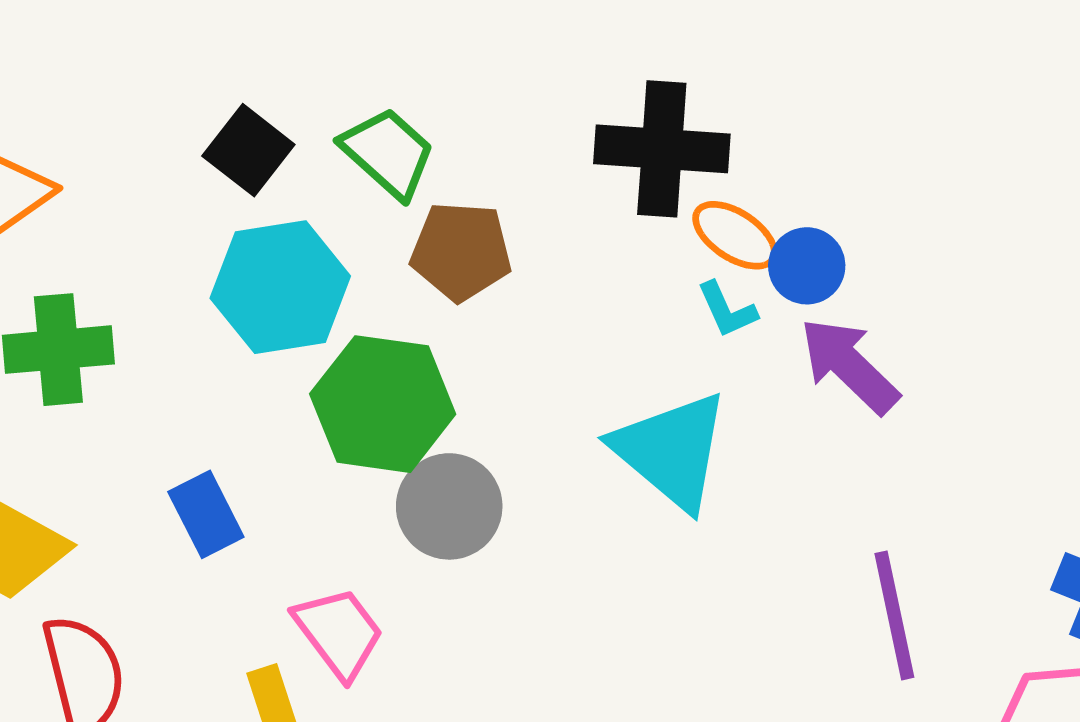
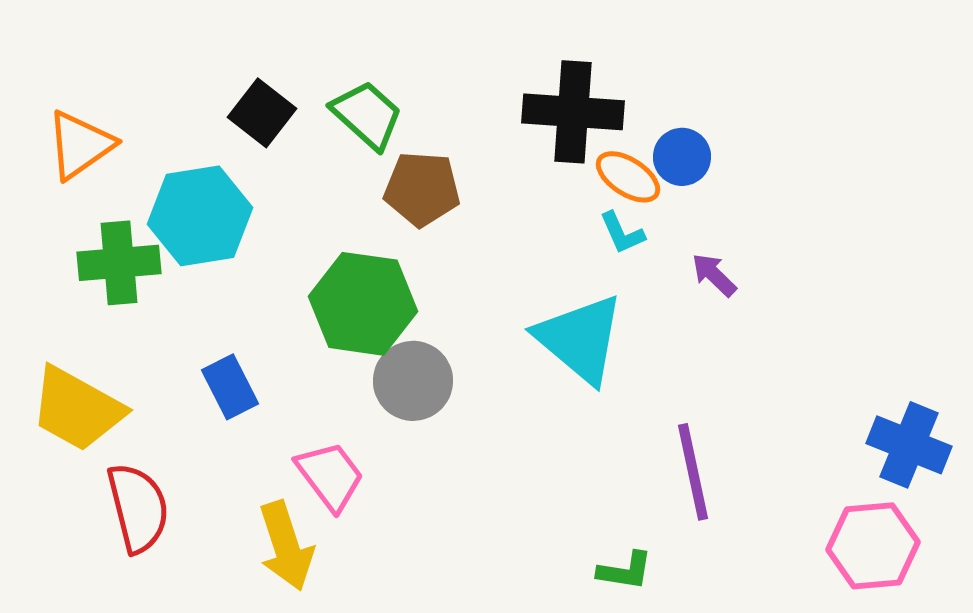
blue circle: (807, 266) -> (682, 157), moved
cyan hexagon: (280, 287) -> (200, 216), moved
purple arrow: (849, 366) -> (714, 275), size x0.6
purple line: (894, 615) -> (693, 472), moved

